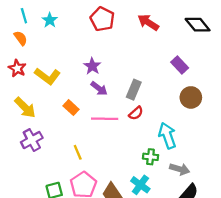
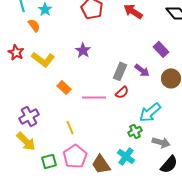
orange semicircle: (21, 38) -> (34, 25), moved
purple arrow: (99, 88) -> (142, 70), moved
yellow arrow: (25, 108) -> (26, 141), moved
cyan arrow: (167, 136) -> (150, 112), turned -110
green cross: (151, 157) -> (135, 131), turned -32

